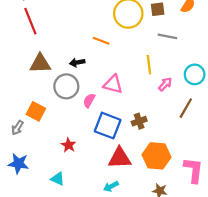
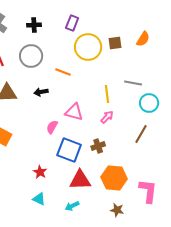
gray line: (167, 36) -> (133, 83), moved
pink arrow: (165, 84) -> (107, 117), moved
gray circle: (66, 86) -> (31, 56), moved
red star: (68, 145) -> (40, 172), moved
cyan triangle: (58, 179) -> (39, 199), moved

